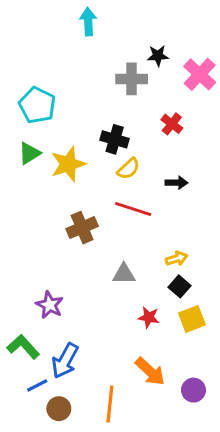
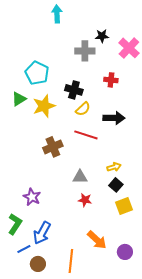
cyan pentagon: (37, 105) -> (37, 73), moved
red cross: (172, 124) -> (111, 80), turned -32
black arrow: (176, 183) -> (114, 118), size x1.5
red star: (149, 317) -> (85, 200), moved
green L-shape: (23, 347) -> (15, 224), turned 75

